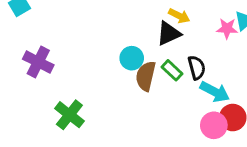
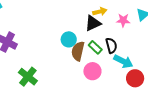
yellow arrow: (179, 16) -> (100, 12), turned -40
pink star: (227, 29) -> (123, 20), moved
pink circle: (214, 125) -> (92, 71), moved

